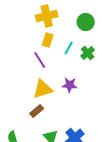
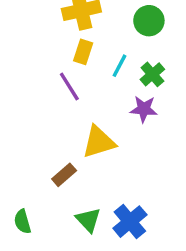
purple star: (70, 85) -> (144, 109), moved
yellow triangle: (43, 89) -> (99, 142), moved

